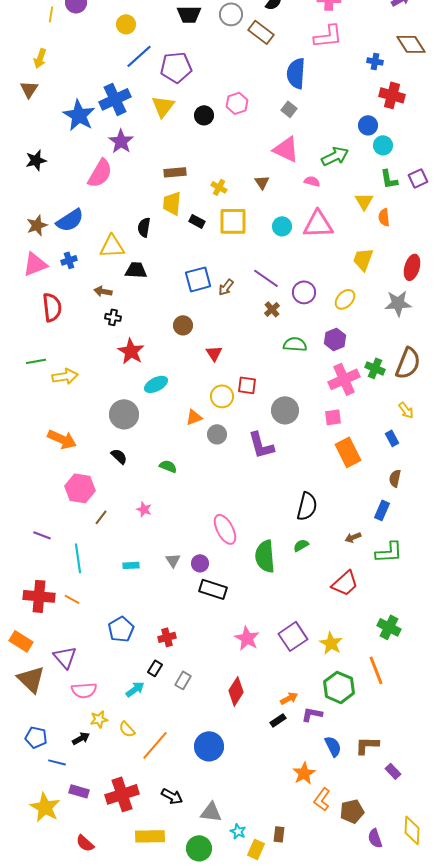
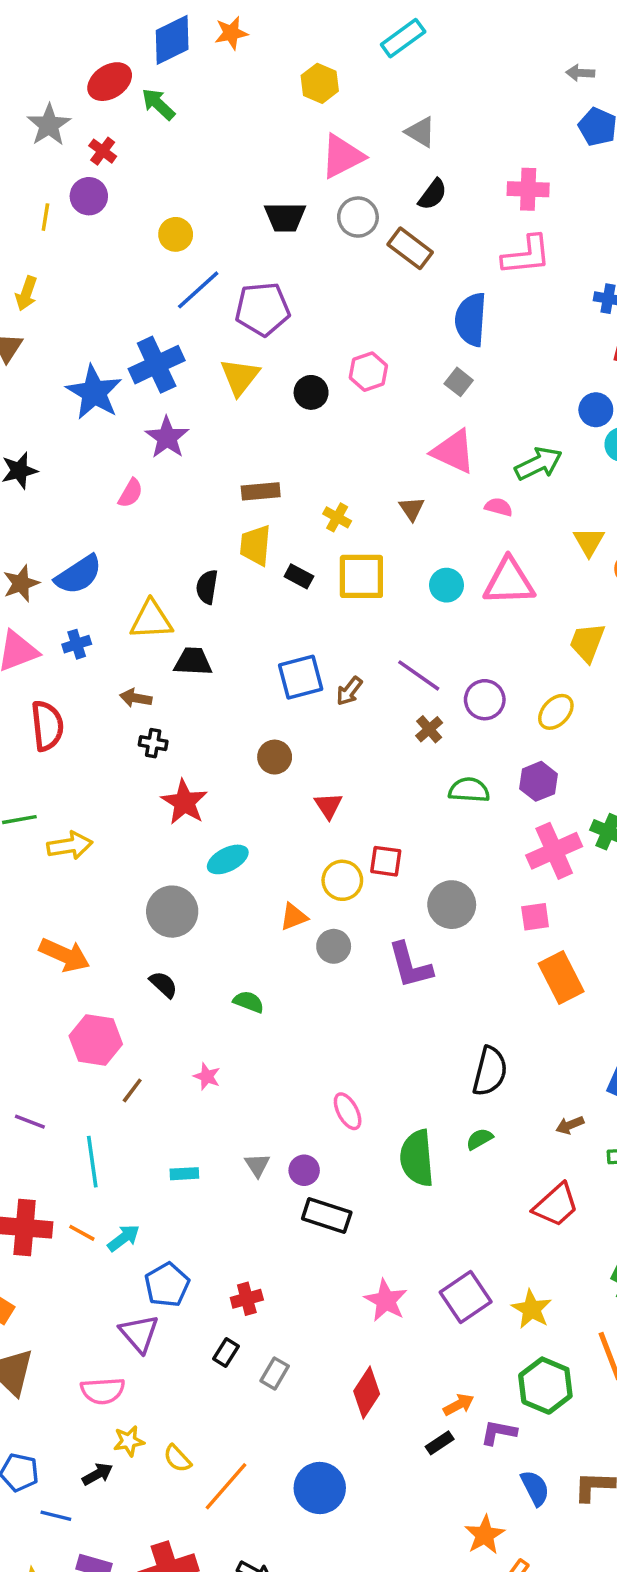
pink semicircle: (100, 173) -> (130, 493), size x0.6
pink ellipse: (225, 529) -> (348, 1111), size x0.7
purple triangle: (65, 657) -> (139, 1333), moved
cyan arrow: (135, 689) -> (124, 1238), moved

